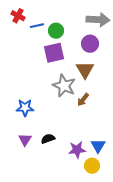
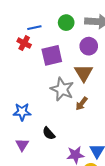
red cross: (18, 16) -> (24, 43), moved
green circle: (56, 31) -> (66, 23), moved
black semicircle: (48, 139) -> (49, 133), moved, turned -112

